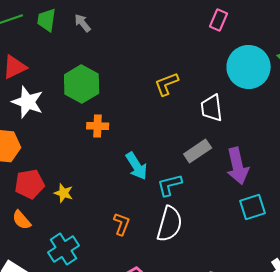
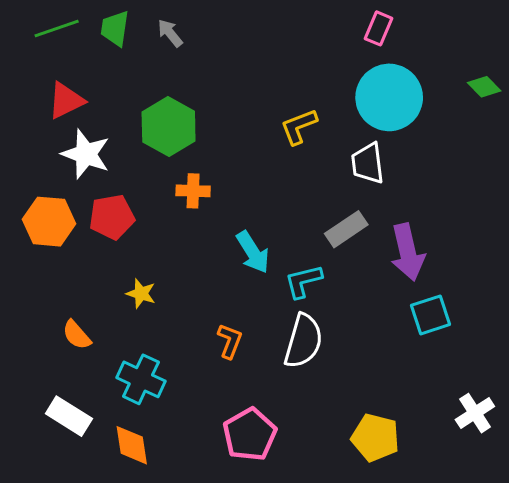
cyan circle: (249, 67) -> (389, 97), moved
red pentagon: (30, 184) -> (112, 217), moved
cyan cross: (64, 249) -> (141, 379), turned -32

